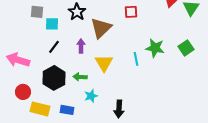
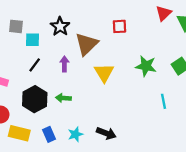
cyan line: (136, 59) -> (164, 101), moved
yellow triangle: (104, 63) -> (104, 73), moved
cyan star: (91, 96) -> (75, 134), moved
black arrow: (119, 109) -> (106, 133), turned -72
blue rectangle: (67, 110) -> (49, 134), turned 56

